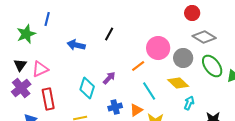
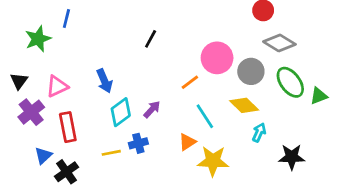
blue arrow: (76, 45) -> (104, 81), moved, turned -126
black triangle: (20, 65) -> (19, 81), moved
purple arrow: (109, 78) -> (152, 109), moved
cyan diamond: (87, 88) -> (121, 112), turned 35
blue cross: (115, 107) -> (138, 143), moved

